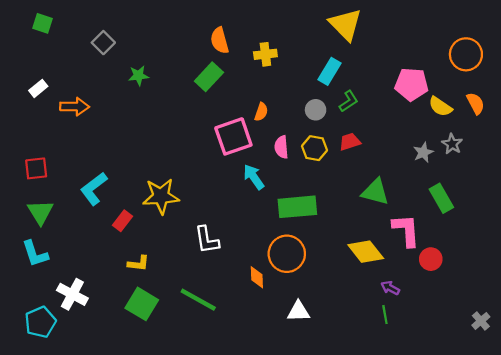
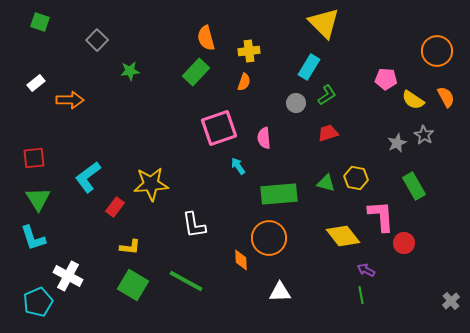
pink pentagon: (412, 84) -> (386, 79), size x0.7
orange semicircle: (261, 112) -> (244, 82), moved
yellow hexagon: (314, 148) -> (356, 178), moved
cyan arrow: (254, 177) -> (238, 166), size x0.7
green triangle: (375, 192) -> (326, 183), moved, size x0.7

